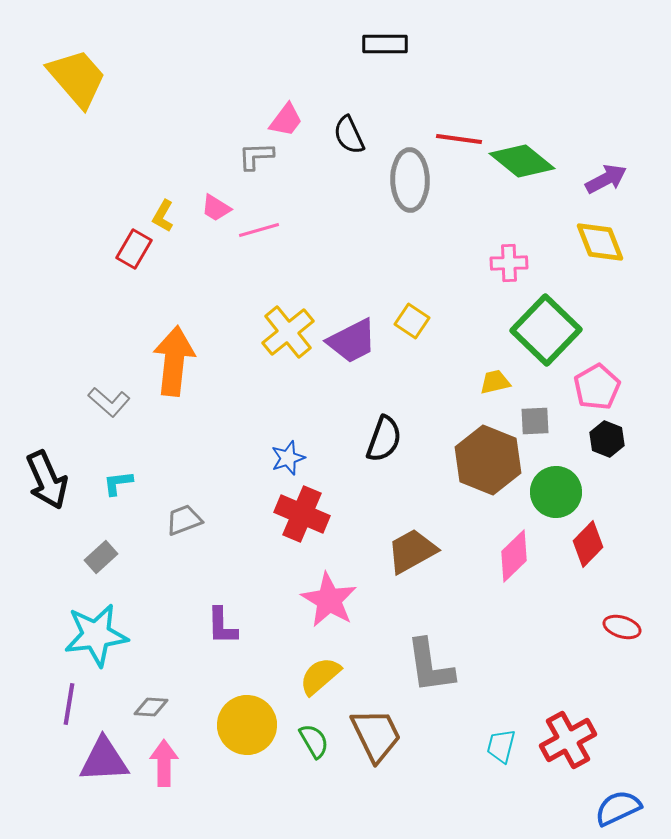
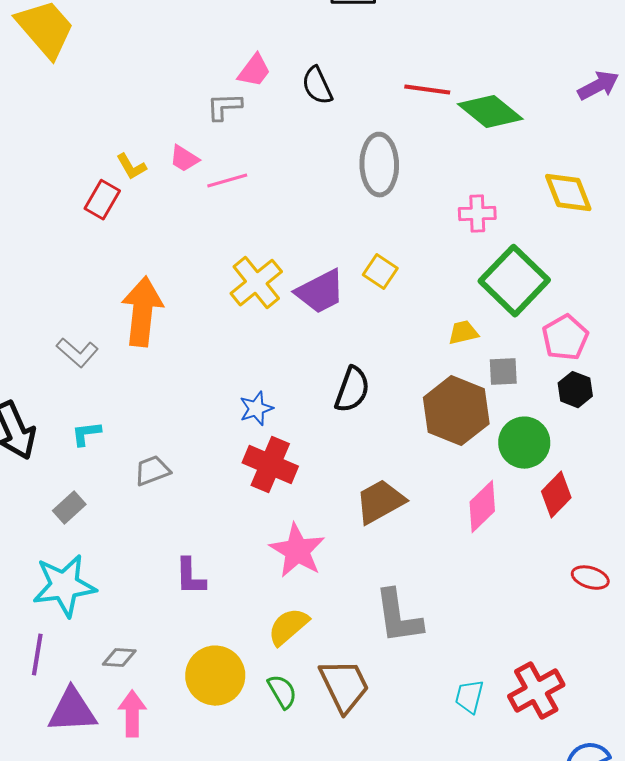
purple arrow: (606, 179) -> (598, 86), moved
gray ellipse: (410, 180) -> (379, 165), moved
yellow L-shape: (163, 216) -> (131, 167), turned -60

